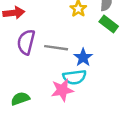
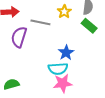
gray line: (56, 48) -> (40, 22), moved
pink star: (62, 90) -> (63, 83), moved

